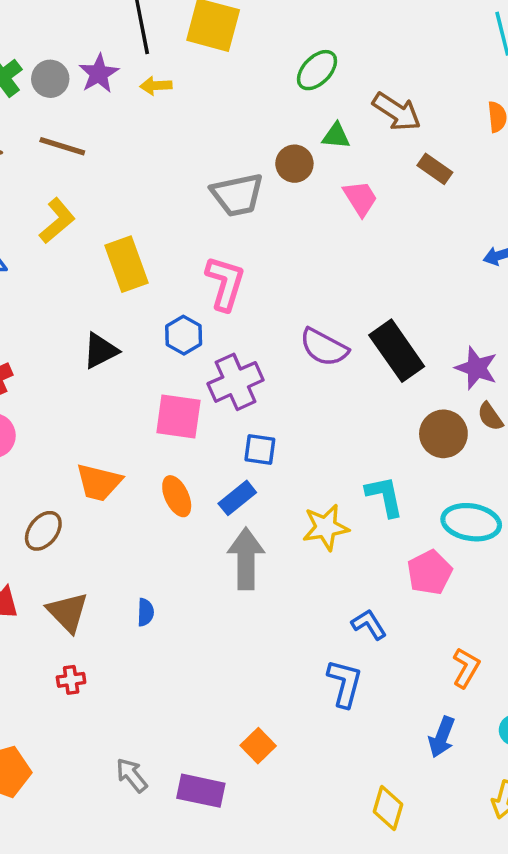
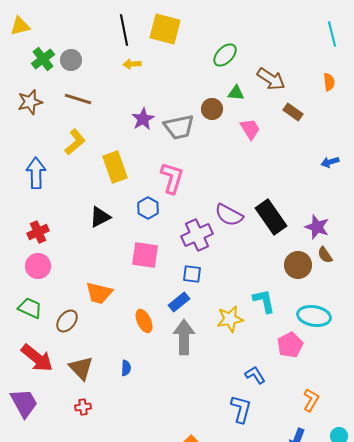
purple star: (99, 74) -> (143, 119), moved
purple cross: (236, 382) -> (197, 235), moved
orange ellipse: (177, 496) -> (144, 321), moved

